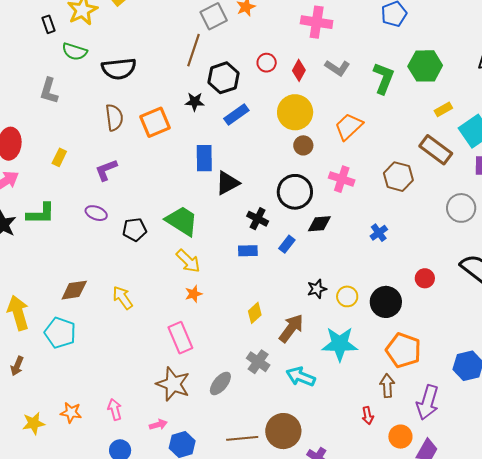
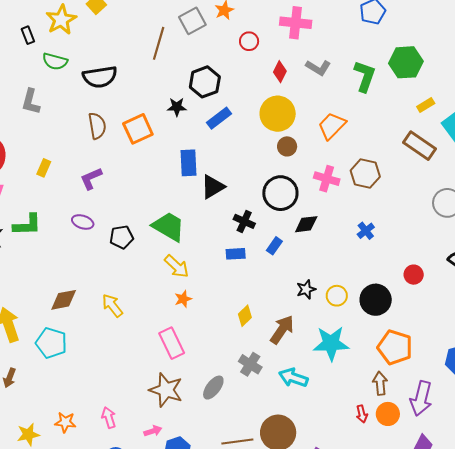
brown line: (194, 50) -> (159, 43), moved
red circle: (267, 63) -> (249, 41), moved
brown hexagon: (398, 177) -> (365, 174), moved
orange circle: (400, 437) -> (388, 414), moved

